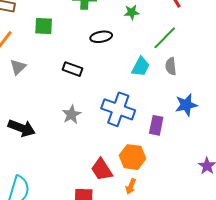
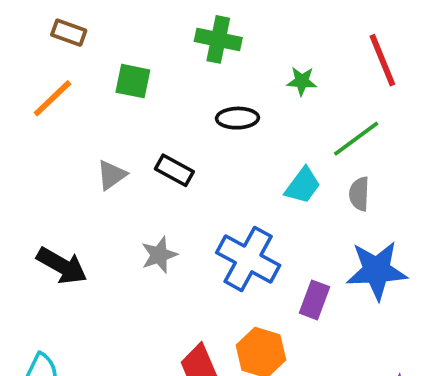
gray triangle: (18, 67) -> (112, 175), moved
blue star: (186, 105) -> (377, 270), size x1.4

